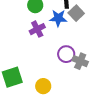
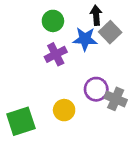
yellow circle: (43, 86) -> (64, 110), moved

